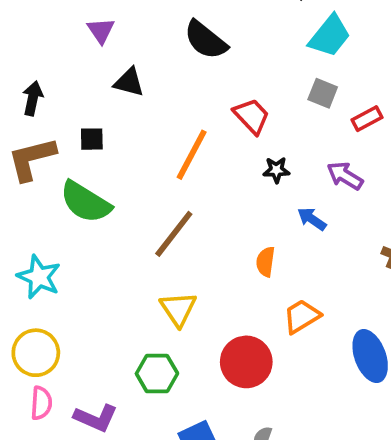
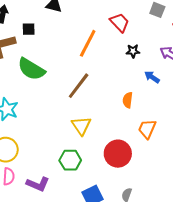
black square: (92, 139) -> (29, 29), moved
orange trapezoid: (302, 316) -> (147, 129), turned -35

